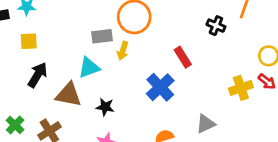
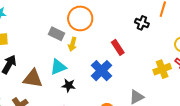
gray rectangle: (102, 36) -> (56, 34), turned 35
cyan triangle: (89, 68) -> (58, 67), moved
black star: (105, 107) -> (69, 85), moved

